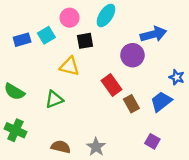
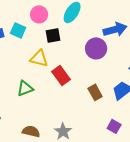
cyan square: (46, 35) -> (18, 30), turned -35
red rectangle: (111, 85) -> (61, 75), moved

